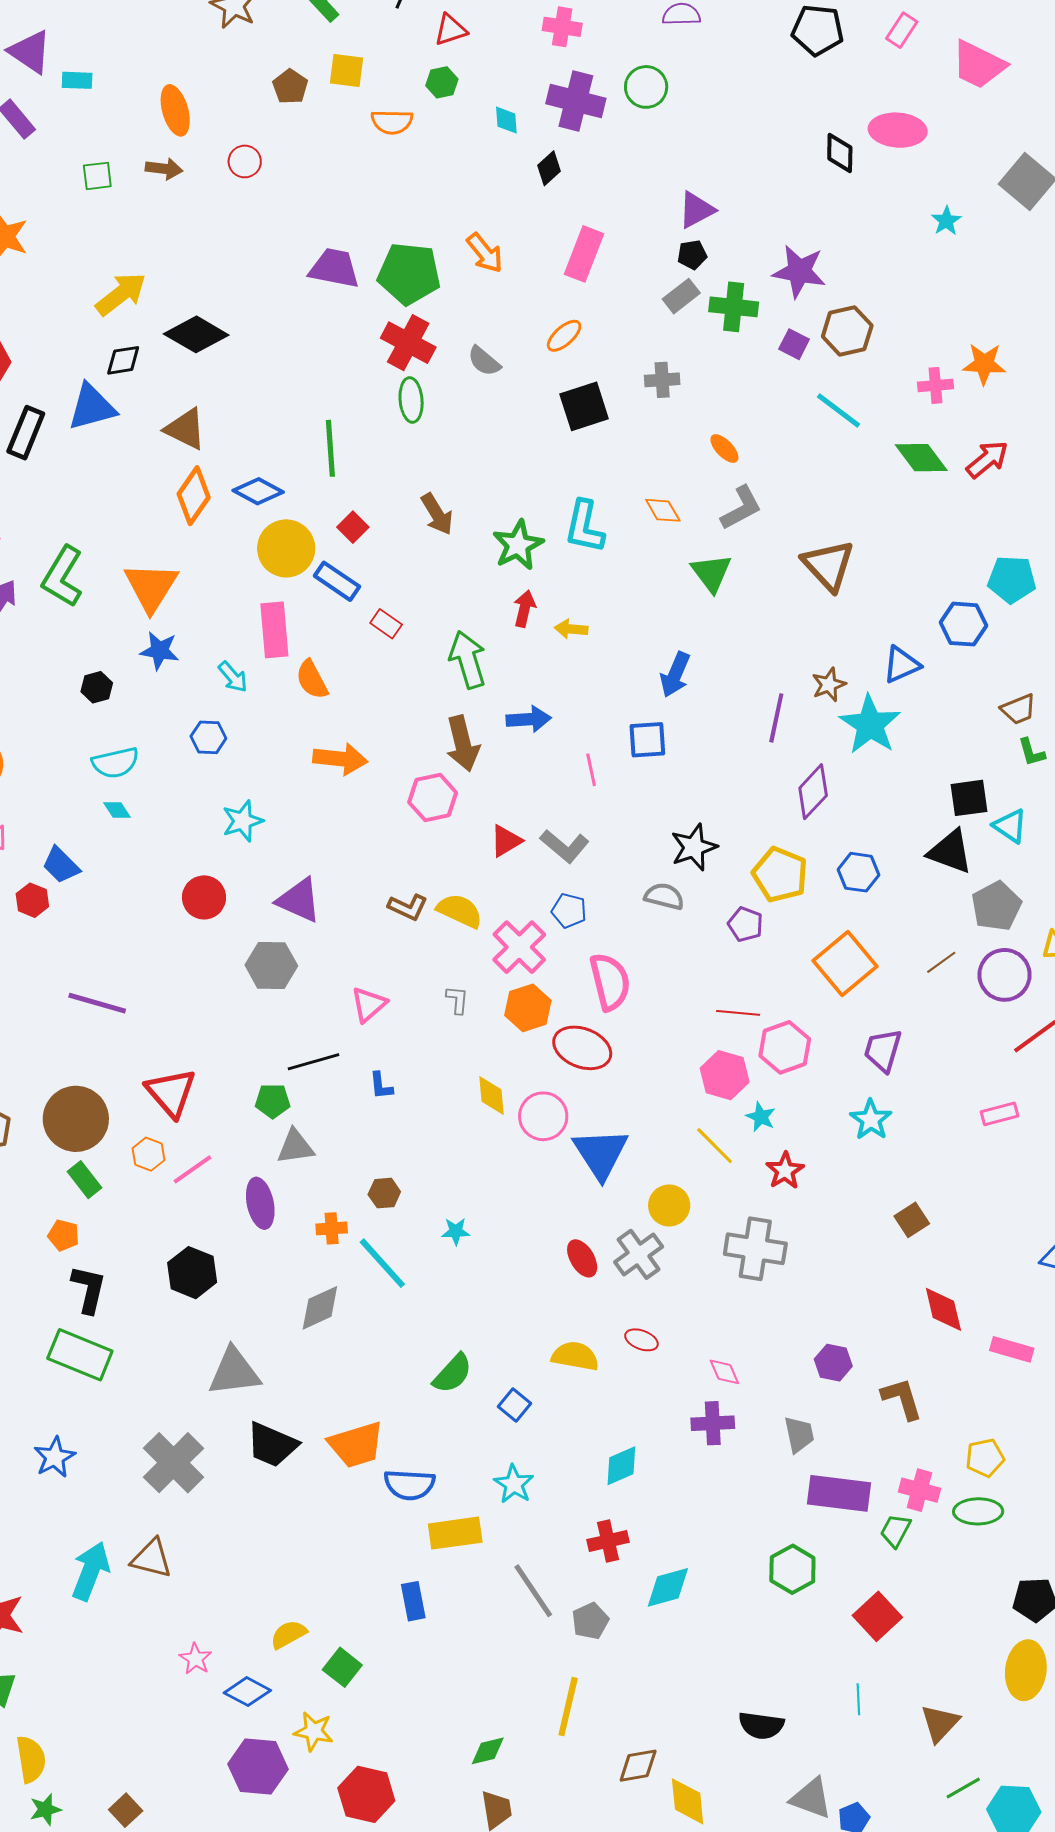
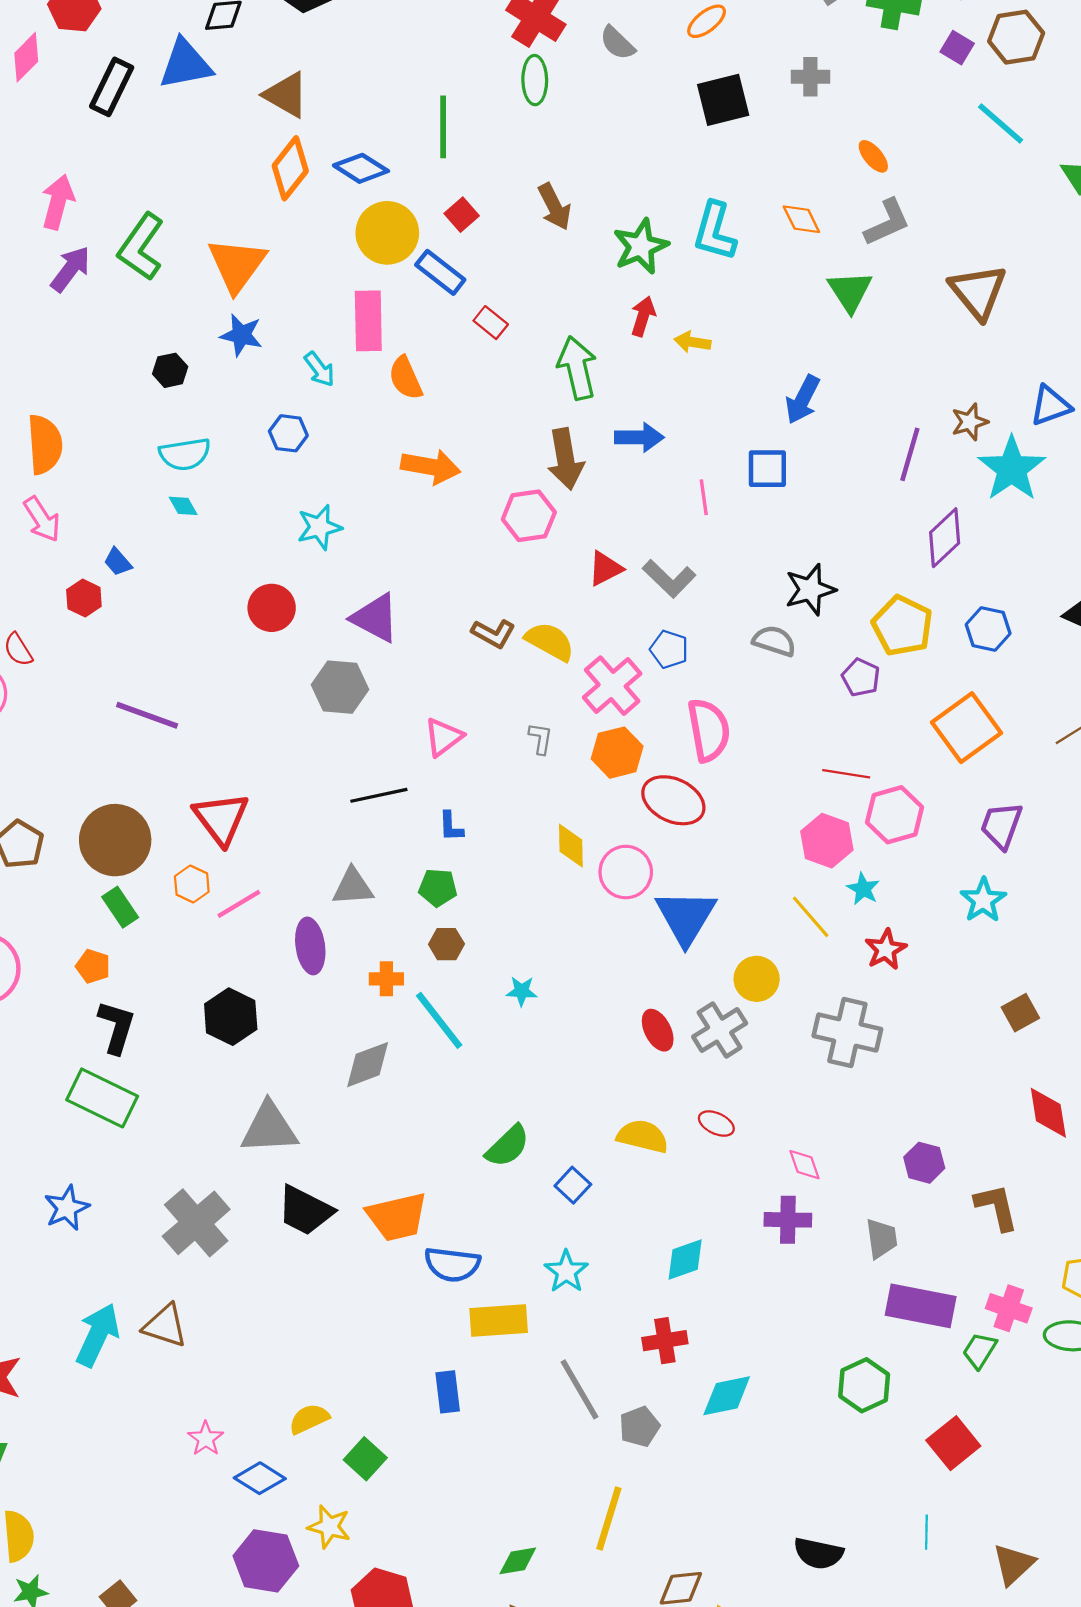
blue trapezoid: (61, 865) -> (118, 562), size x0.7
green pentagon: (273, 1101) -> (438, 888), moved

